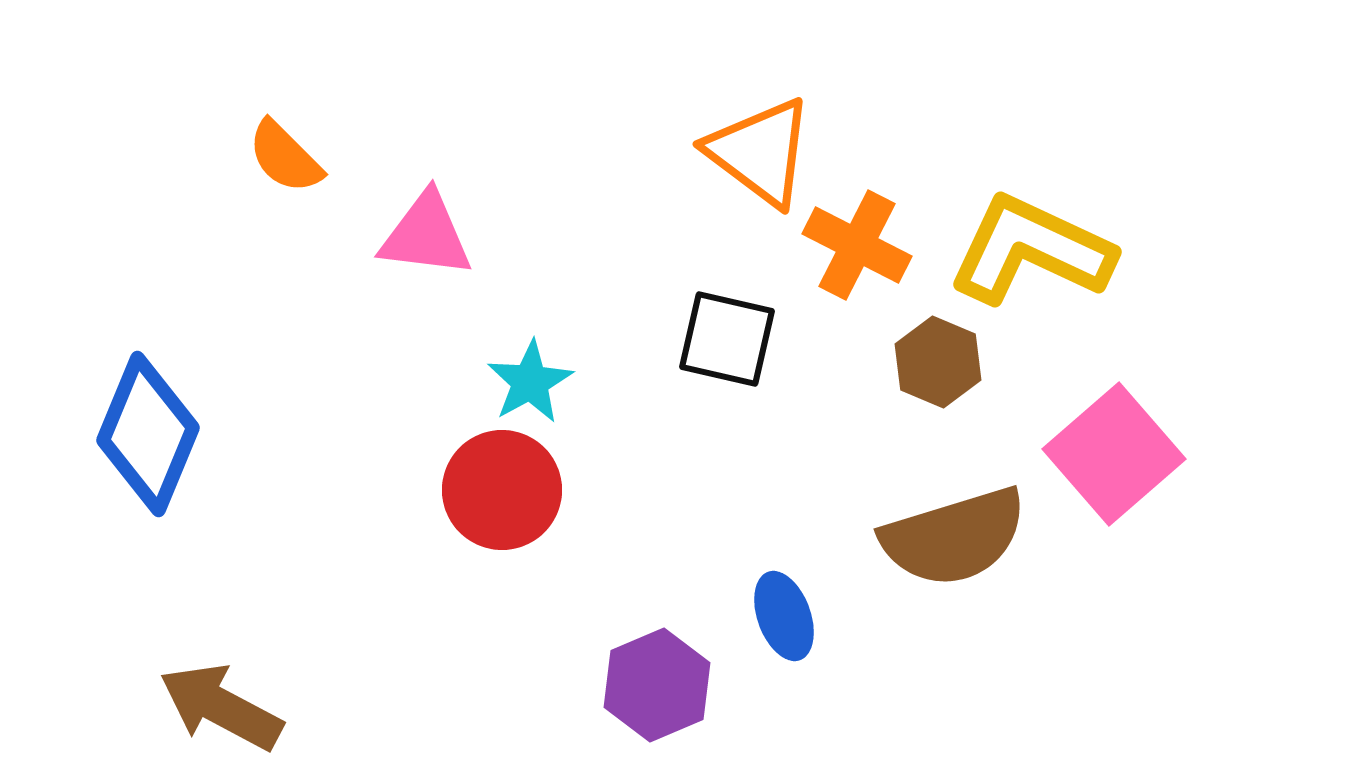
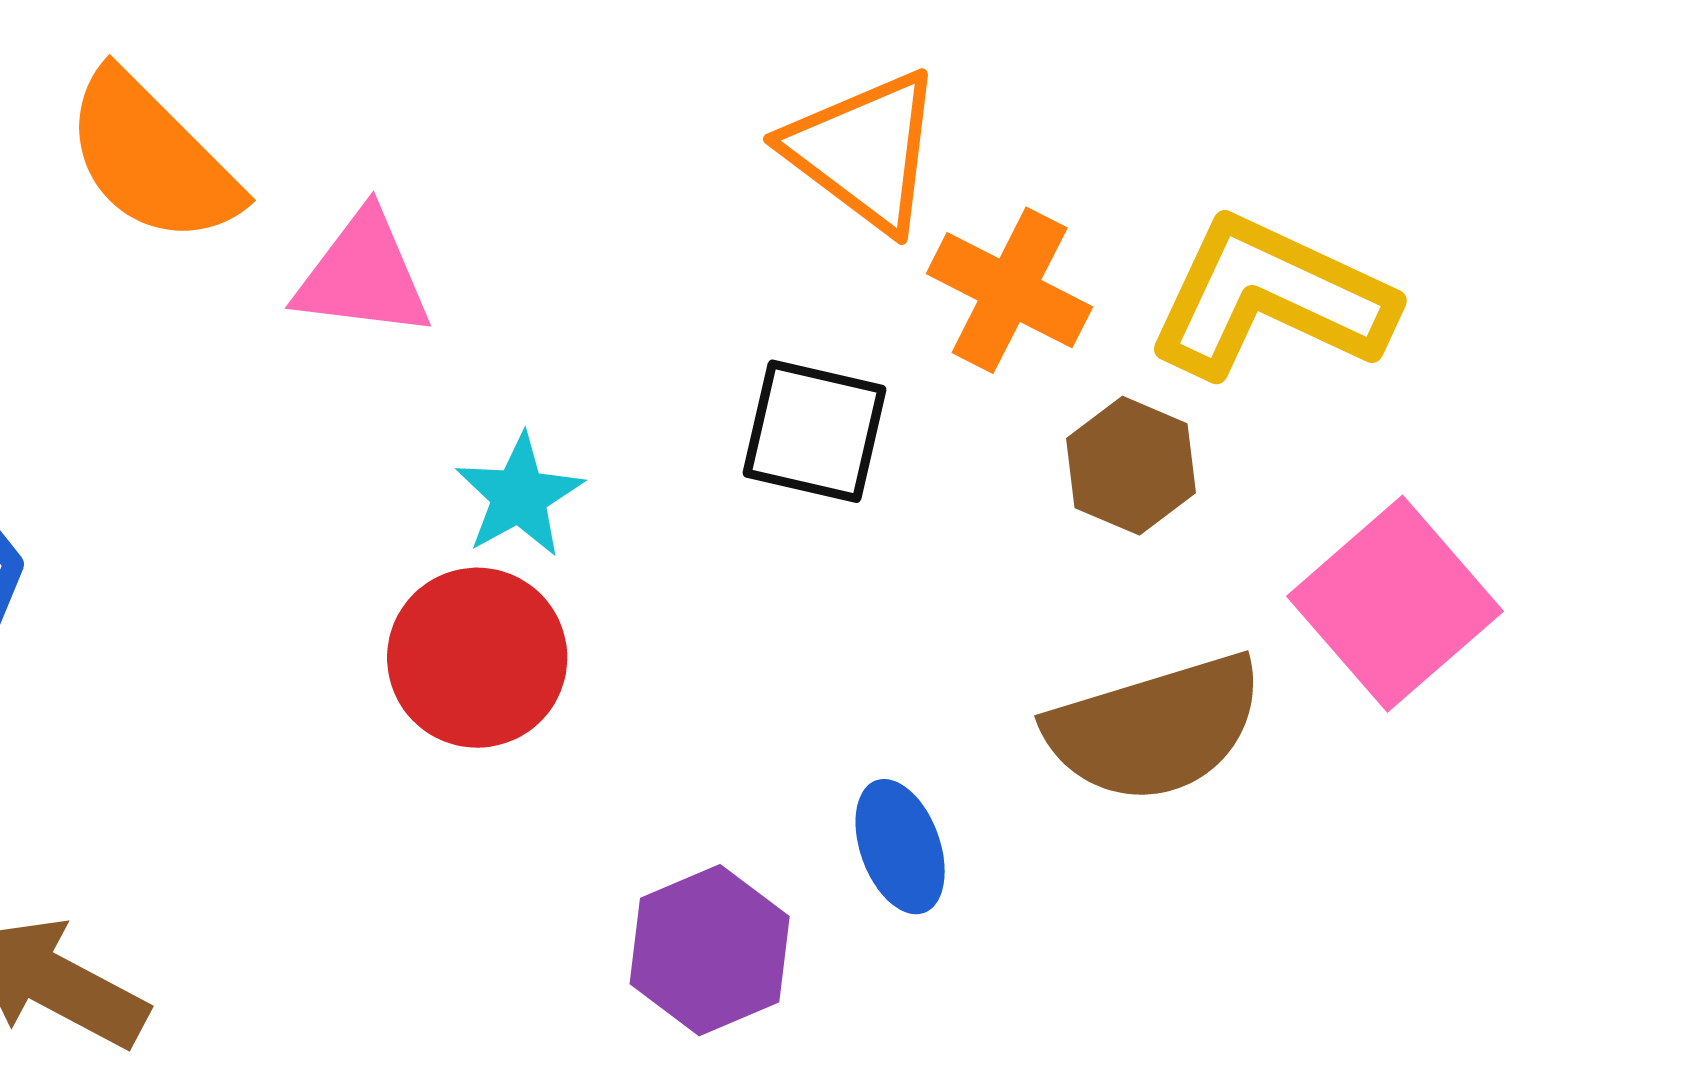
orange semicircle: (285, 157) -> (152, 158), size x1.6

